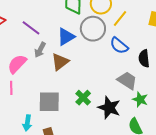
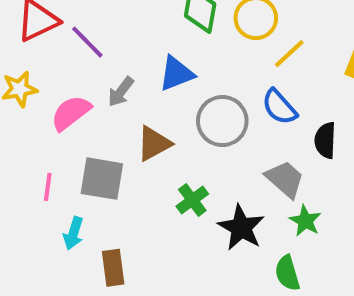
purple line: (31, 28) -> (87, 42), moved
gray circle: (93, 29) -> (222, 121), moved
brown triangle: (60, 62) -> (154, 143), moved
pink line: (11, 88) -> (48, 187), moved
gray square: (49, 102) -> (102, 179), moved

